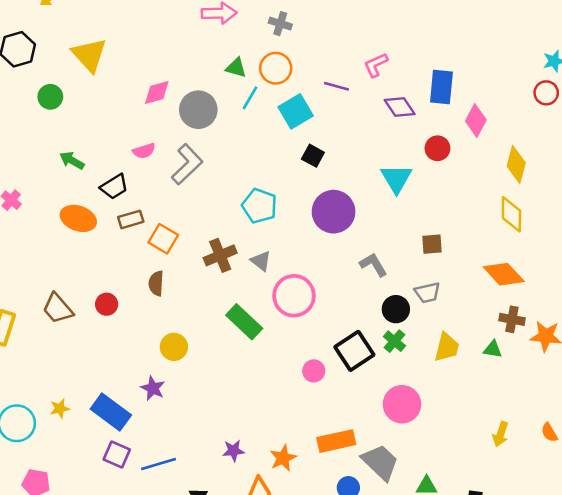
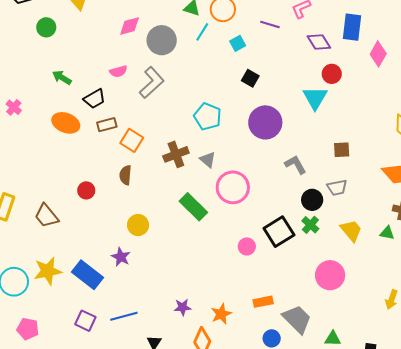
cyan square: (296, 111) -> (238, 43), size x0.6
red circle: (437, 148) -> (332, 74), moved
brown trapezoid: (58, 308) -> (46, 216), moved
yellow trapezoid: (447, 347) -> (351, 231), turned -55
pink circle: (402, 404) -> (330, 275), moved
yellow star: (60, 408) -> (48, 271), size x1.8
orange rectangle: (336, 441) -> (263, 302), size x0.7
purple square: (117, 455) -> (85, 321), moved

